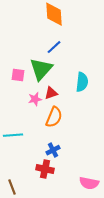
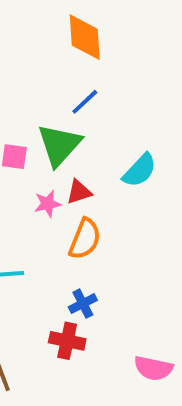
cyan semicircle: (82, 82) -> (140, 170), turned 36

